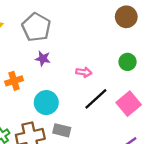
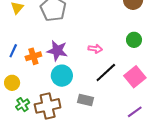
purple star: (43, 59) -> (57, 51), moved, size x1.5
gray rectangle: (62, 130) -> (85, 100), moved

